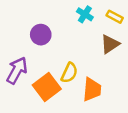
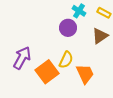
purple circle: (41, 35) -> (68, 28), moved
orange trapezoid: (92, 89) -> (85, 74), turned -30

